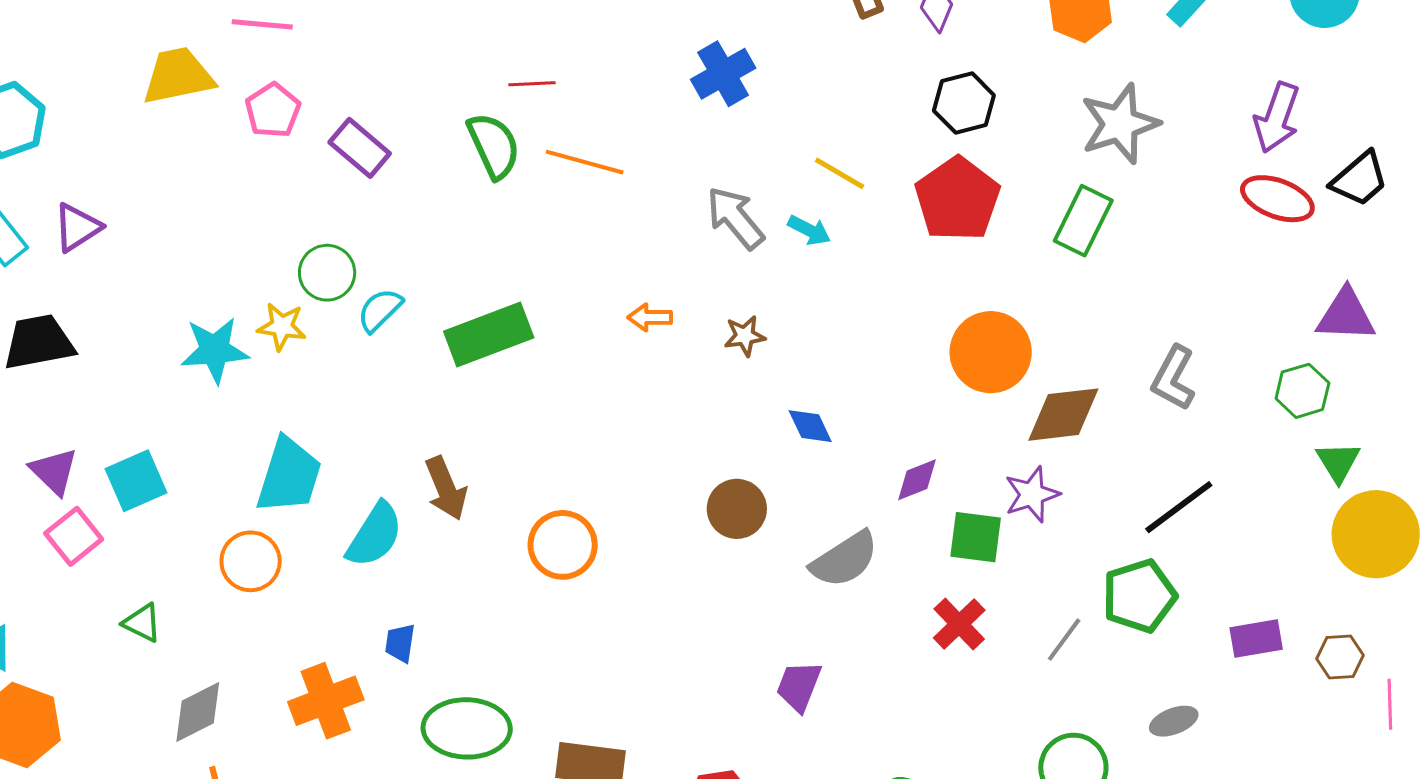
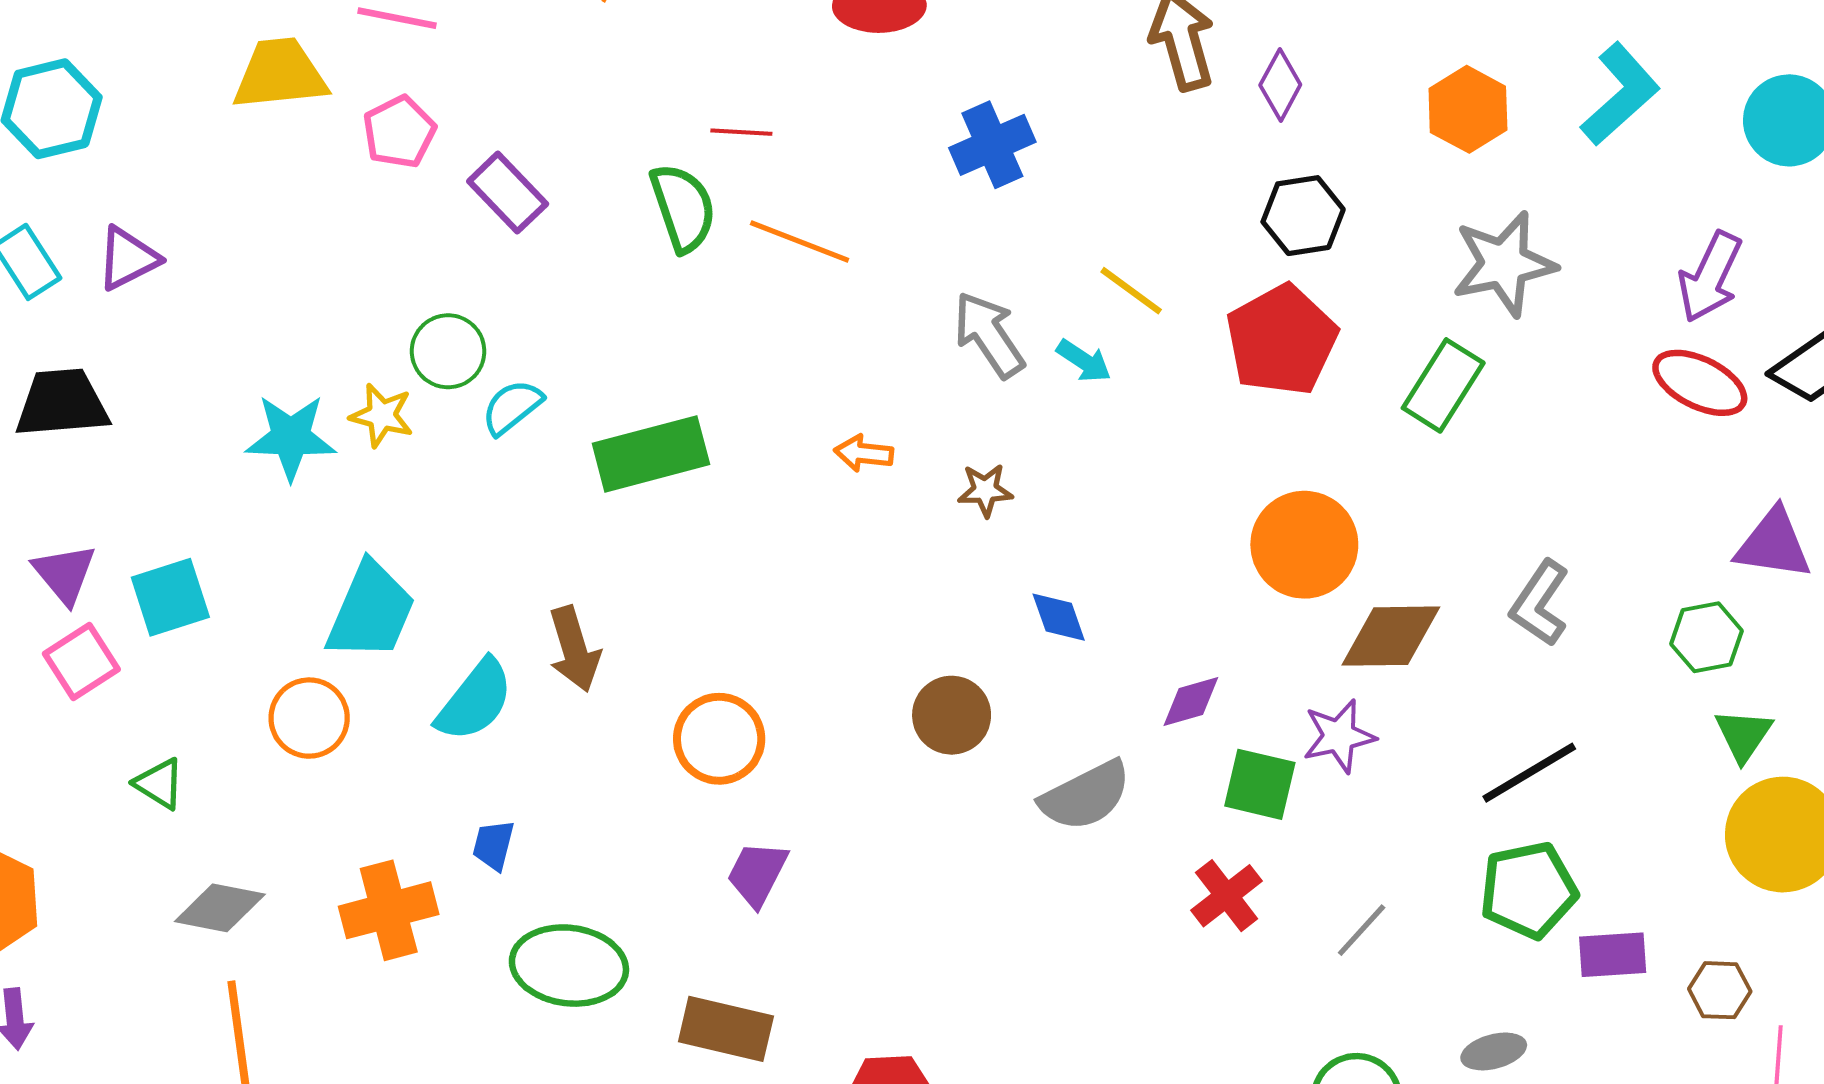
green pentagon: (1139, 596) -> (1528, 890), moved
purple trapezoid: (799, 686) -> (757, 874), moved
gray diamond: (198, 712) -> (220, 908), turned 32

